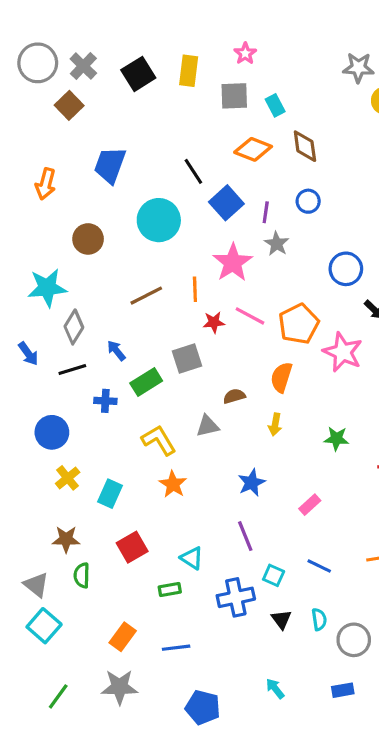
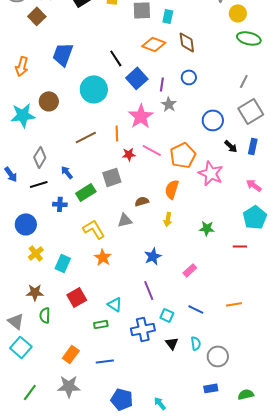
cyan rectangle: (275, 105) -> (168, 16), turned 40
cyan star: (47, 288) -> (23, 115), moved
cyan arrow: (275, 689) -> (160, 403), moved

